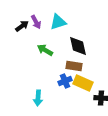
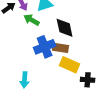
green arrow: (45, 50) -> (32, 20), moved
blue cross: (65, 81) -> (45, 47), moved, size x1.5

